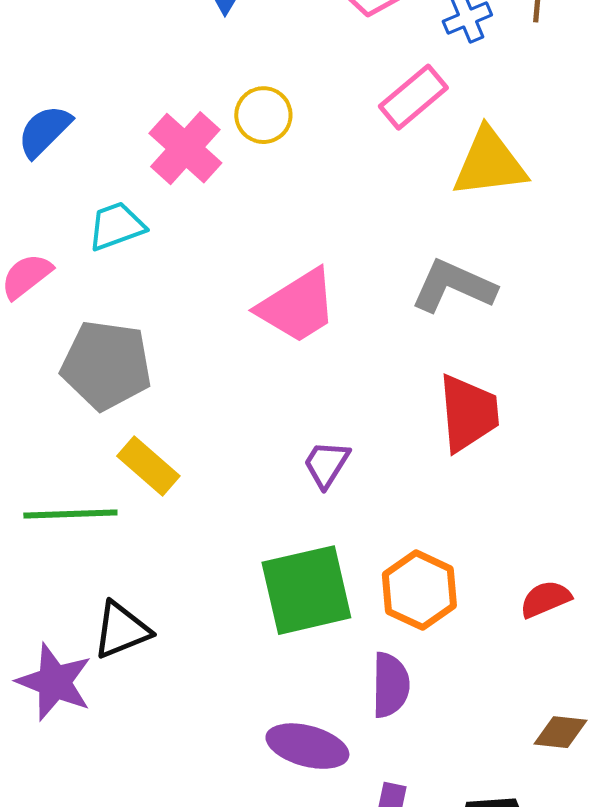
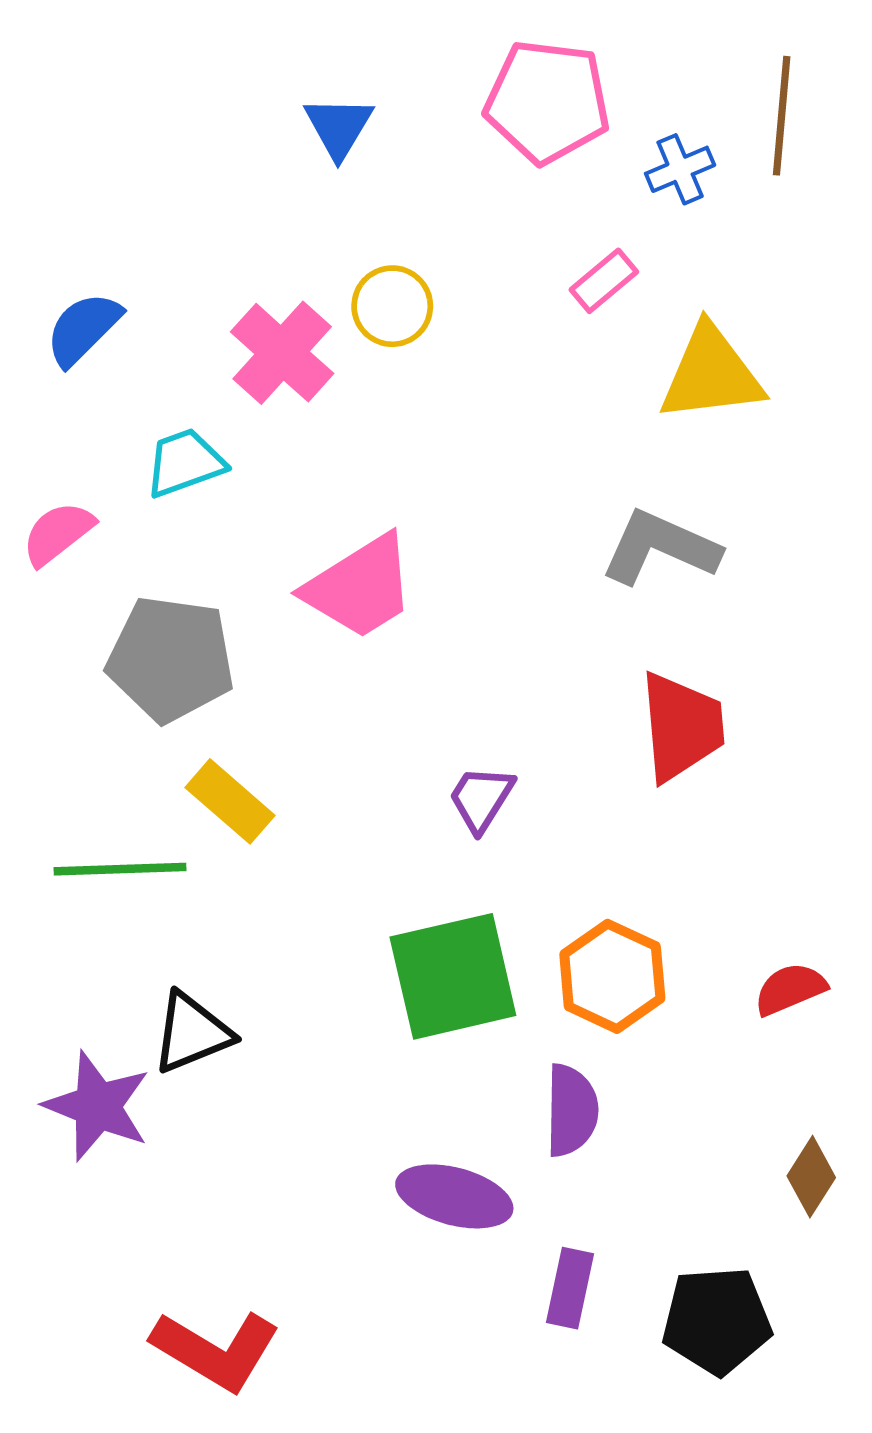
pink rectangle: (413, 97) -> (604, 281), size x0.7
pink trapezoid: (297, 306) -> (360, 587), moved
brown diamond: (560, 732) -> (811, 1177), turned -64

